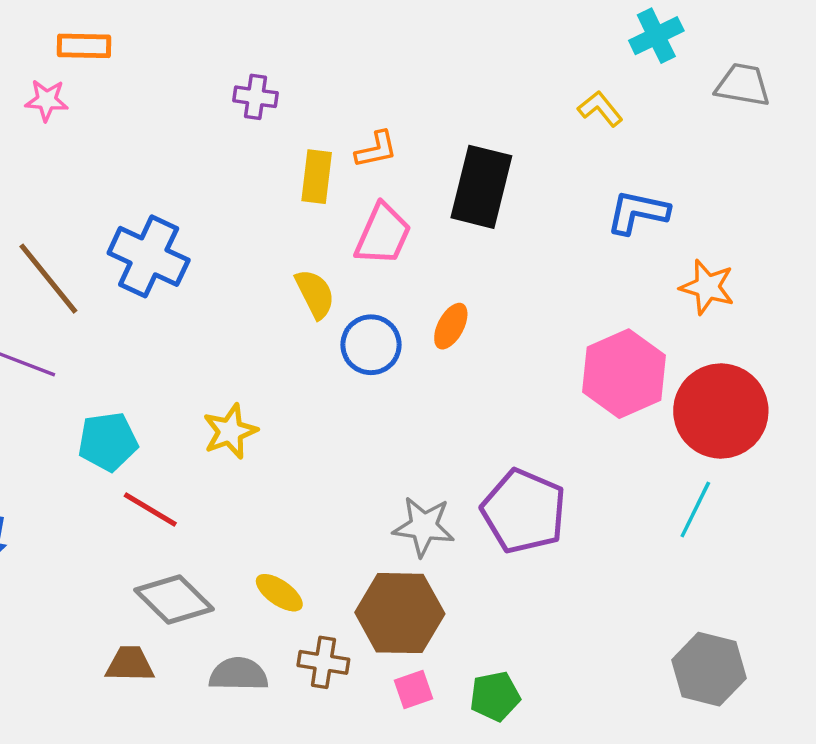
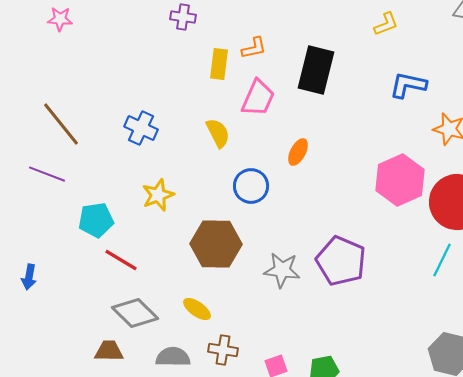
yellow L-shape: (600, 109) -> (386, 24), turned 108
blue cross: (149, 256) -> (141, 128), moved, size x0.7
blue circle: (371, 345) -> (251, 186), moved
yellow star: (230, 431) -> (158, 195), moved
brown hexagon: (400, 613) -> (216, 244), moved

